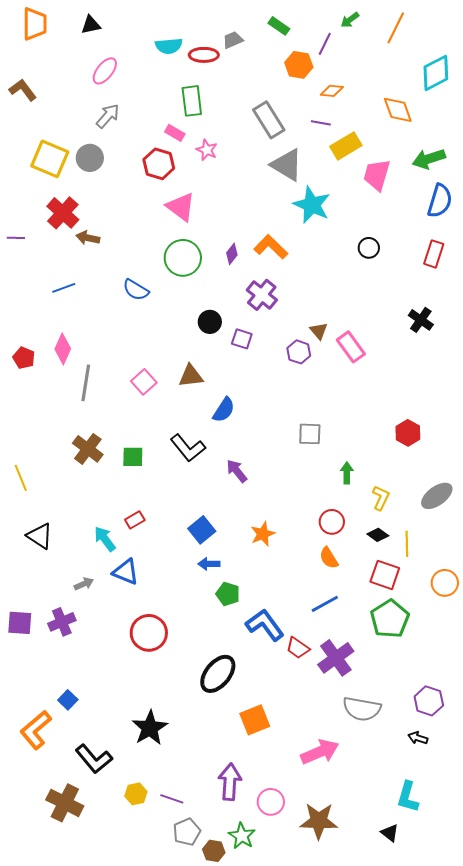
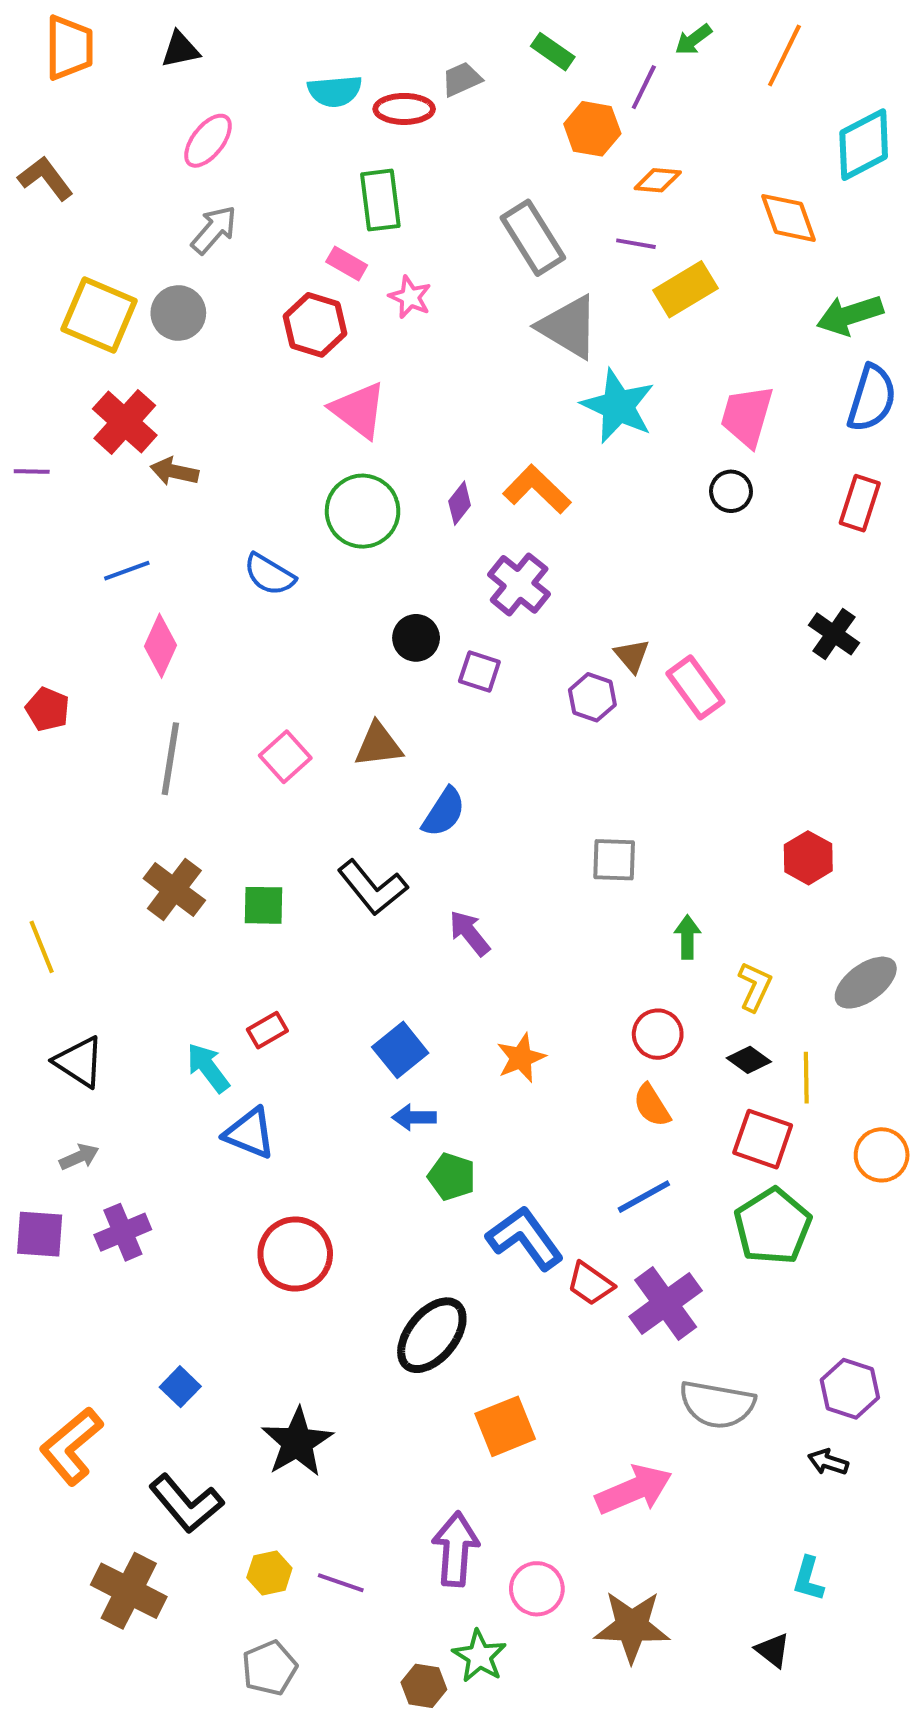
pink trapezoid: (377, 175) -> (747, 416), moved
pink diamond: (63, 349) -> (160, 646), moved
gray arrow: (84, 584) -> (79, 1157), moved
blue square: (68, 700) -> (180, 1387), moved
cyan L-shape: (408, 797) -> (808, 1579), size x0.7
gray pentagon: (187, 832) -> (269, 1668), moved

